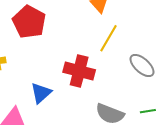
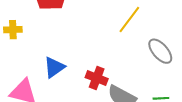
red cross: (79, 71) -> (97, 78), moved, size x0.7

